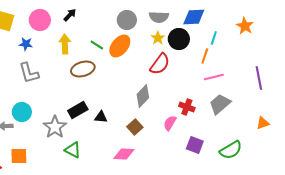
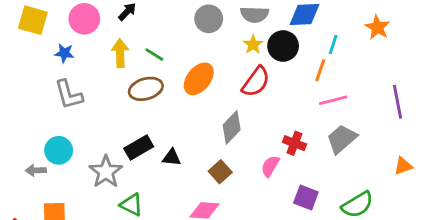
green line: (97, 45) -> (154, 55), moved
orange ellipse: (120, 46) -> (199, 79), moved

